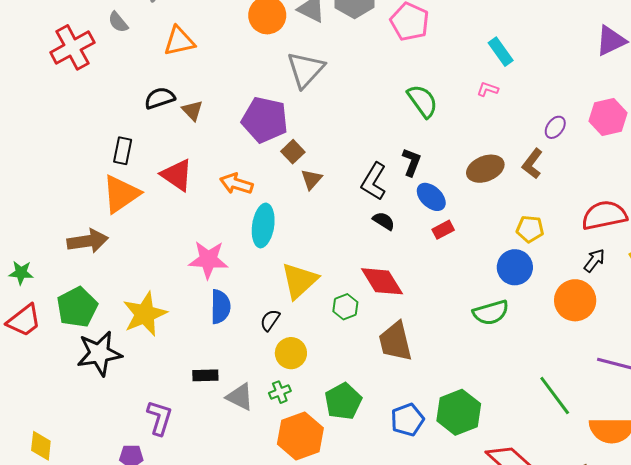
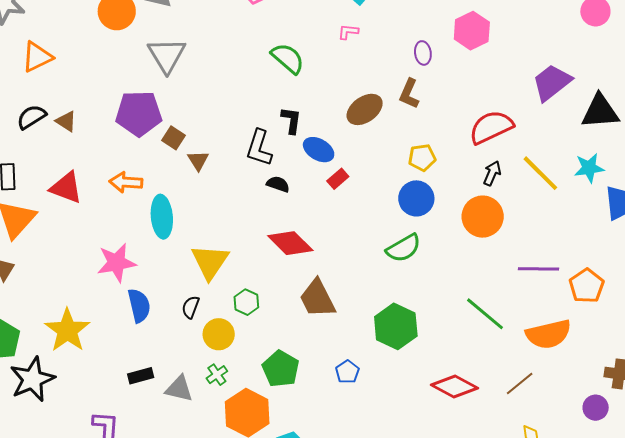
purple ellipse: (555, 127) -> (423, 53), turned -30
green hexagon: (345, 307) -> (246, 302), moved
green hexagon: (459, 412) -> (396, 326), moved
blue pentagon: (407, 420) -> (347, 372), size x0.7

